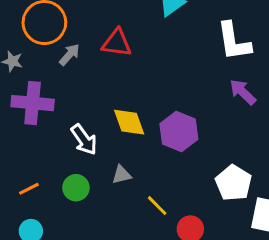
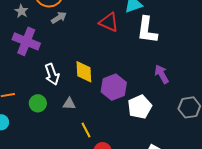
white L-shape: (234, 41) -> (147, 30), moved
red triangle: (117, 43) -> (109, 22), moved
white pentagon: (234, 183) -> (140, 107), moved

